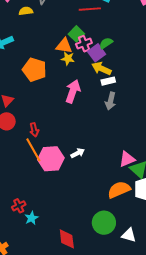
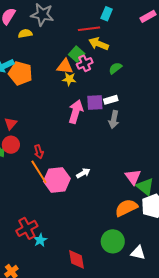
green semicircle: (106, 43) -> (115, 68), moved
purple square: (97, 53) -> (95, 102), moved, turned 36
yellow arrow: (102, 69) -> (99, 44), moved
orange pentagon: (34, 70) -> (20, 73), moved
pink triangle: (127, 159) -> (133, 177), turned -42
red cross: (19, 206) -> (27, 228), size x1.5

